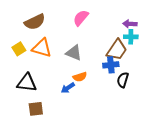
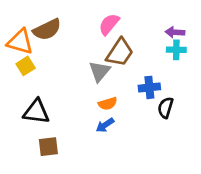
orange triangle: (42, 48) -> (20, 42), moved
brown trapezoid: (117, 50) -> (120, 52), moved
gray triangle: (74, 53) -> (100, 71), turned 48
blue arrow: (68, 88) -> (105, 125), moved

